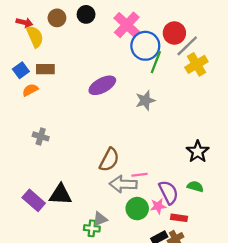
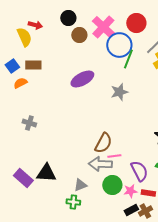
brown circle: (57, 18) -> (79, 35), moved
red arrow: (24, 23) -> (35, 25), moved
red circle: (174, 33) -> (136, 23), moved
brown semicircle: (109, 160) -> (103, 143), moved
pink star: (158, 206) -> (130, 191), moved
gray triangle: (100, 219) -> (80, 185), moved

